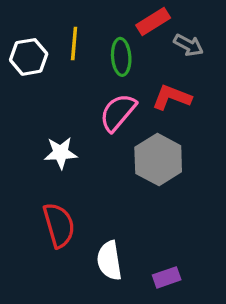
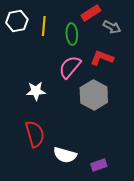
white hexagon: (29, 57) -> (17, 21), moved
white semicircle: (109, 261) -> (65, 155), turned -65

